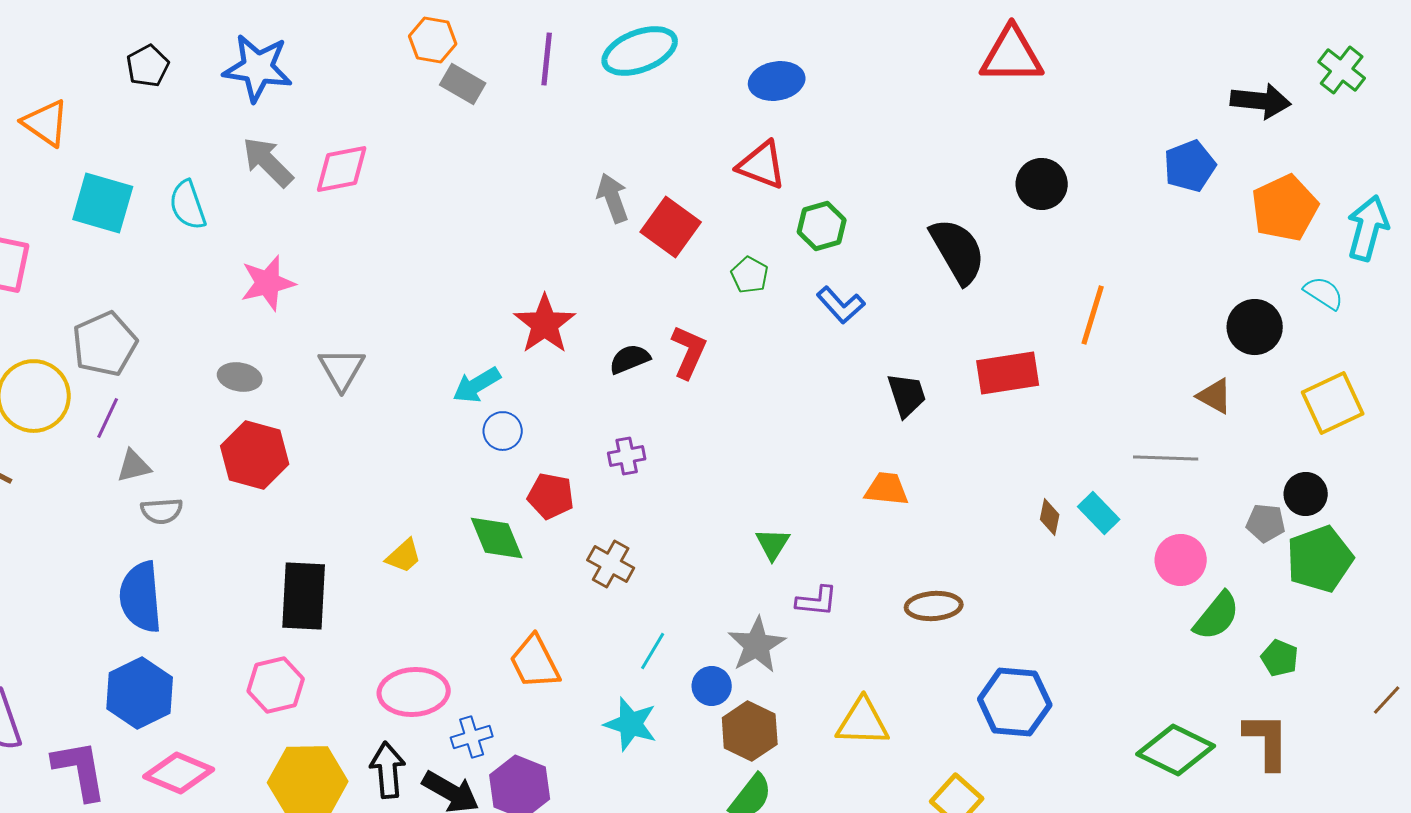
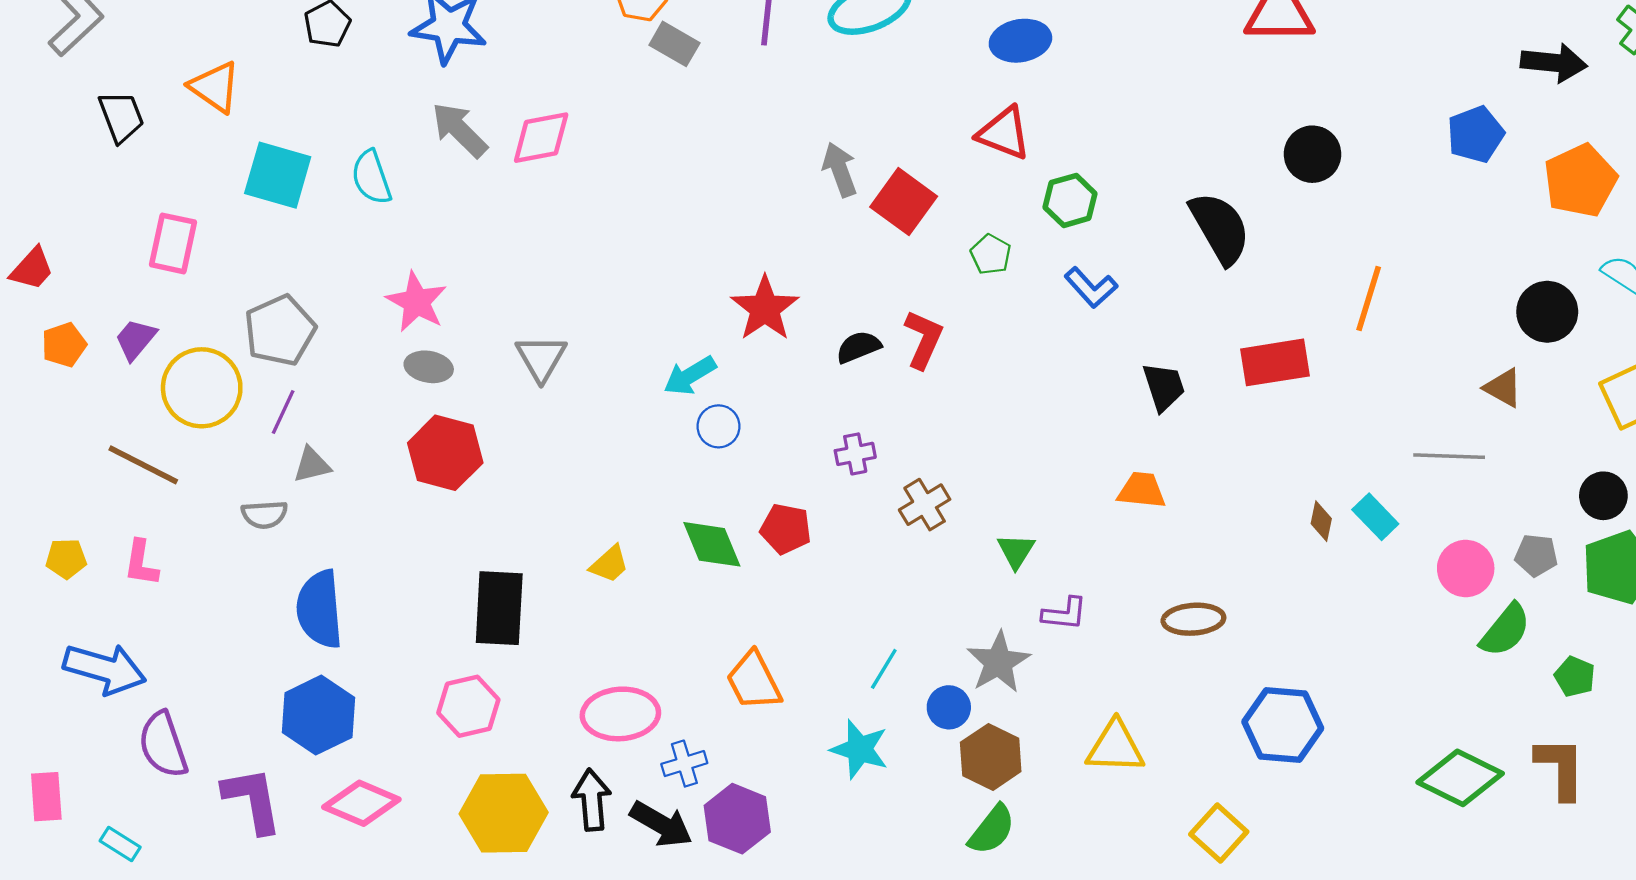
pink star: (268, 283) -> (417, 302), moved, turned -30
red pentagon: (551, 496) -> (786, 529), moved
gray semicircle: (162, 511) -> (264, 515), moved
gray pentagon: (1266, 523) -> (1536, 555), moved
brown cross: (611, 564) -> (925, 505), moved, turned 30

